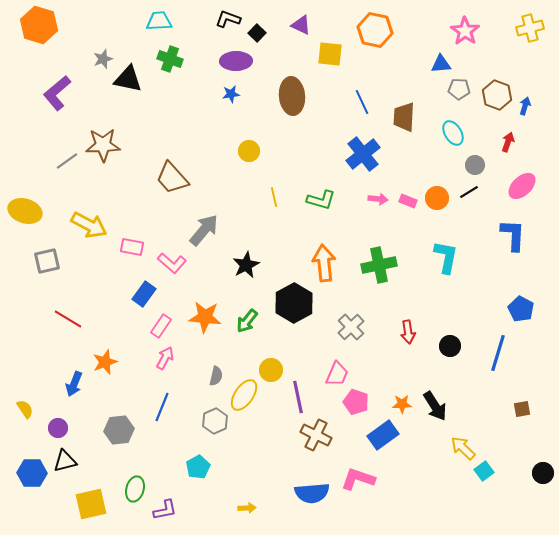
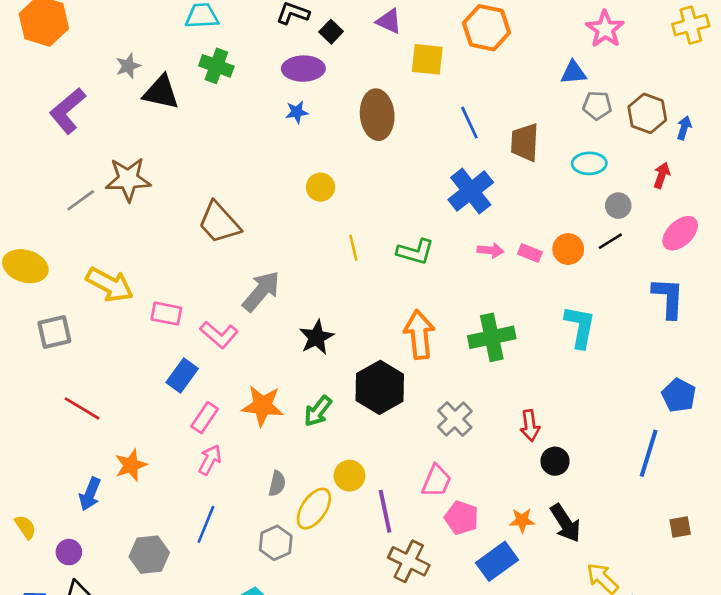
cyan ellipse: (453, 133) -> (589, 163), turned -60
black circle: (450, 346) -> (555, 461), moved

